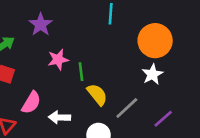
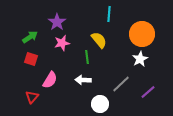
pink star: (58, 59) -> (62, 43), moved
yellow semicircle: (97, 95) -> (99, 40), moved
white arrow: (59, 117) -> (83, 80), moved

